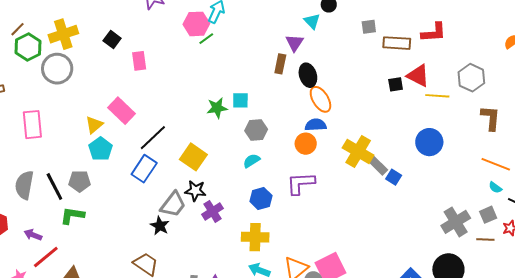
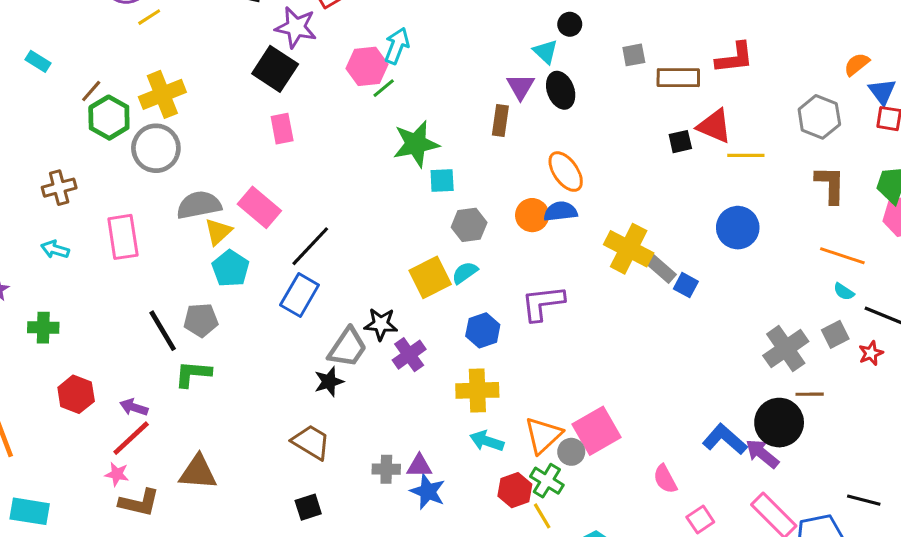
black square: (112, 39) -> (275, 69), moved, size x1.6
black ellipse: (308, 75) -> (561, 90), moved
gray hexagon: (471, 78) -> (819, 117), moved
green star: (217, 108) -> (416, 144), moved, size x1.4
orange circle: (306, 144) -> (532, 215), moved
yellow square: (193, 157) -> (430, 277), moved, turned 32
gray semicircle: (24, 185) -> (199, 205), moved, turned 72
black star: (160, 226) -> (329, 382), turned 30
brown line: (485, 240) -> (810, 394), moved
red line: (46, 257) -> (131, 438), moved

